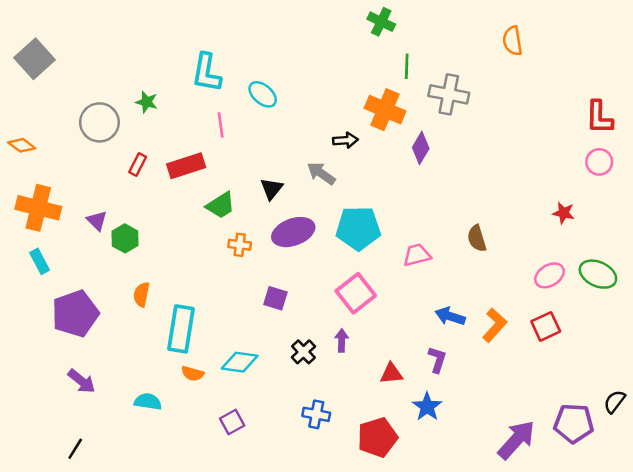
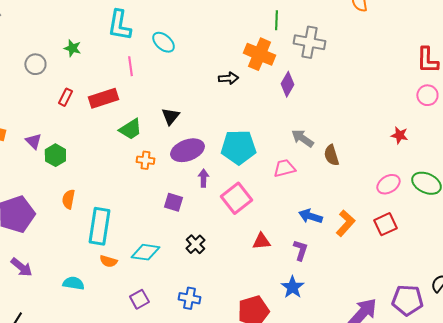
gray circle: (99, 122) -> (35, 64), size x0.7
gray arrow: (321, 173) -> (302, 138), moved
purple arrow: (342, 340) -> (203, 178), moved
red triangle: (391, 374) -> (261, 241), moved
blue cross: (316, 414) -> (189, 298), moved

